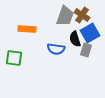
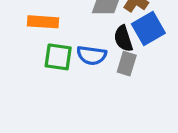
gray rectangle: (86, 50) -> (127, 64), moved
green square: (14, 58) -> (58, 57), moved

